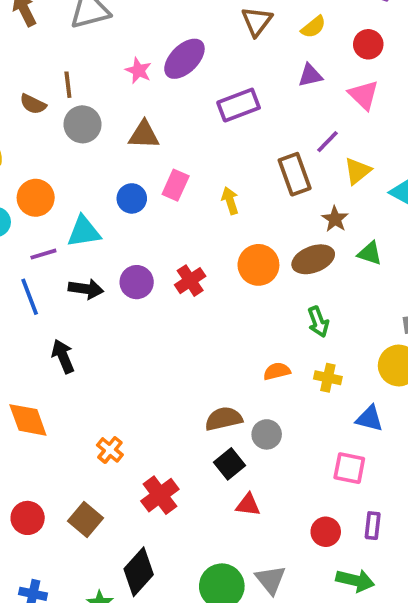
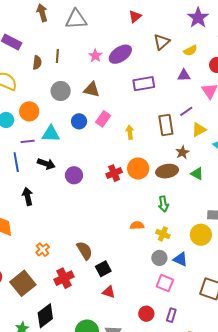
brown semicircle: (33, 104) -> (37, 63), turned -120
gray circle: (82, 124) -> (61, 91), moved
red cross: (190, 281) -> (114, 173), moved
purple circle: (137, 282) -> (74, 175), moved
brown semicircle: (224, 419) -> (85, 250), moved, turned 60
gray circle: (267, 434) -> (159, 258), moved
brown square: (85, 519) -> (23, 283), size x1.4

